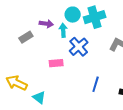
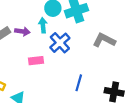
purple arrow: (46, 24) -> (22, 31), moved

